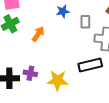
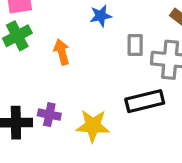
gray rectangle: (85, 22) -> (135, 45), moved
orange arrow: (38, 34) -> (62, 52), turned -49

